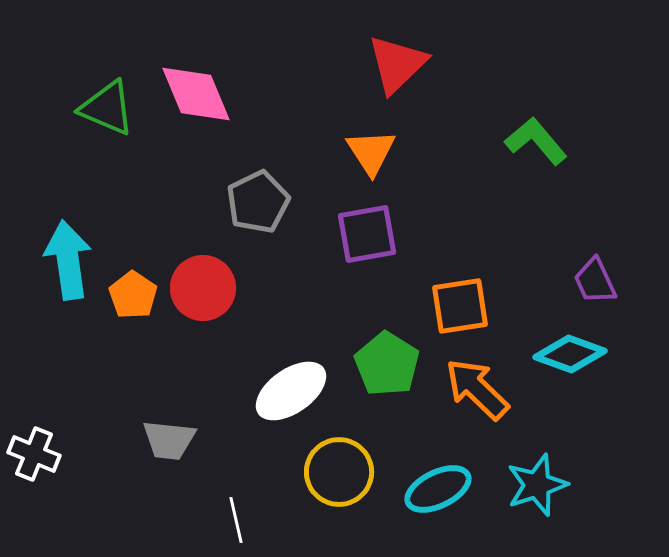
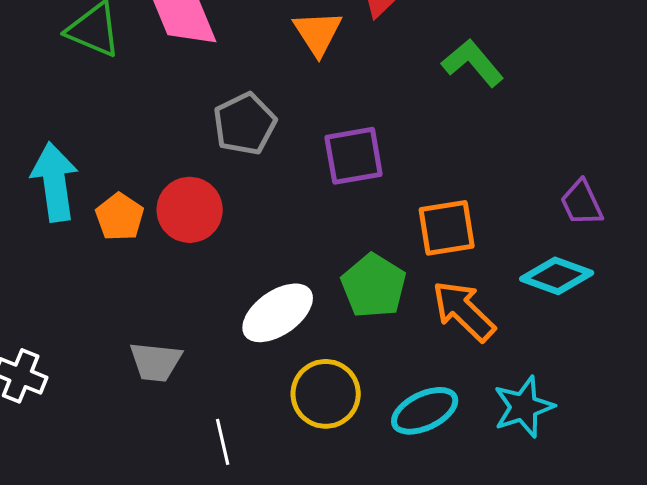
green L-shape: (536, 141) -> (473, 63), moved
orange triangle: (371, 152) -> (318, 33), moved

